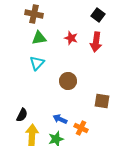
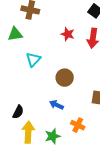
green triangle: (39, 38) -> (15, 34), moved
blue arrow: (60, 119) -> (57, 105), moved

